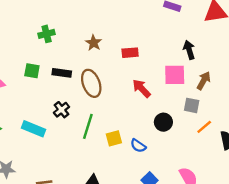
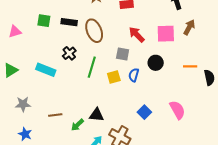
pink square: (175, 75) -> (166, 34), moved
gray square: (192, 105) -> (123, 54), moved
orange line: (204, 127) -> (190, 66), turned 40
blue semicircle: (138, 146) -> (134, 75), moved, turned 72

